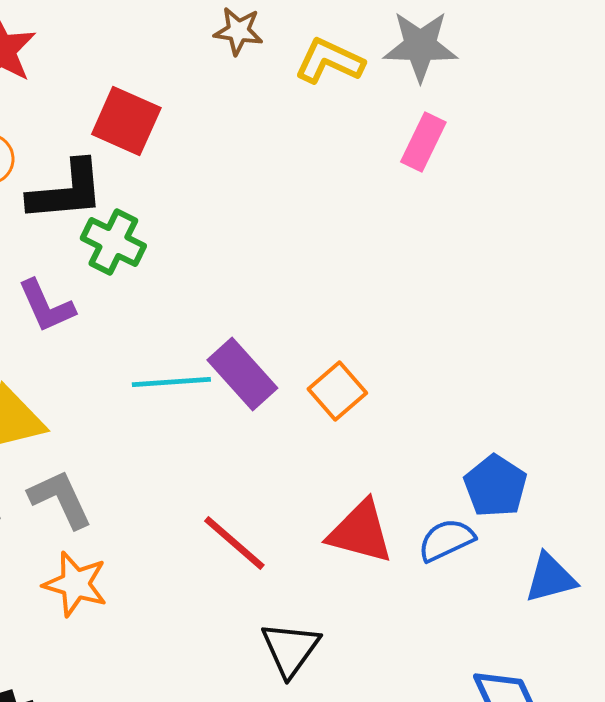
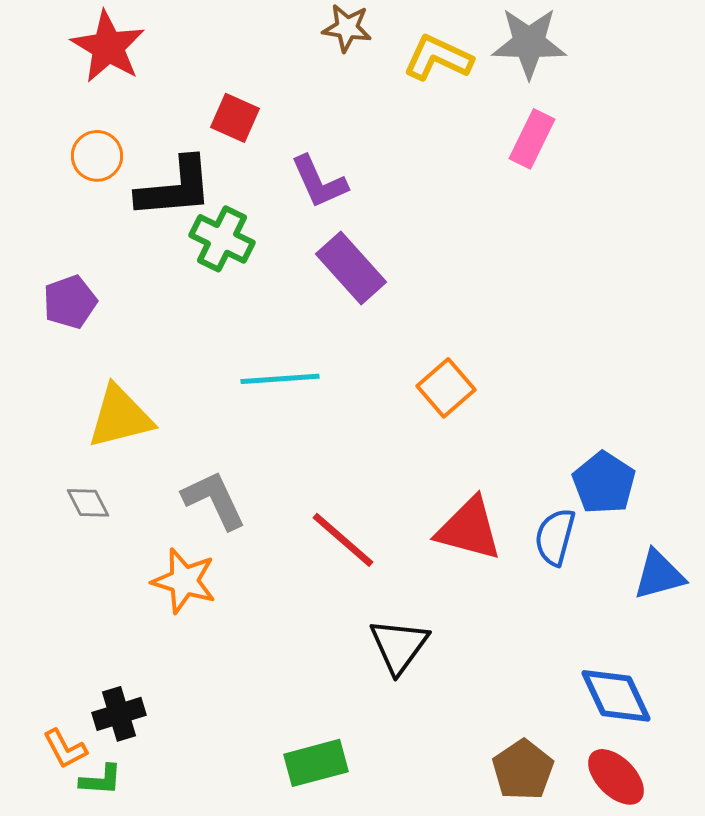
red square: (126, 121) -> (235, 118), size x0.7
purple L-shape: (46, 306) -> (319, 182), moved
purple rectangle: (242, 374) -> (351, 268), moved
gray L-shape: (60, 499) -> (214, 500), moved
blue semicircle: (446, 540) -> (555, 537), turned -50

